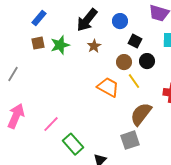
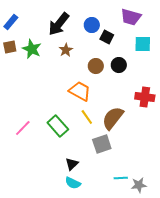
black square: (135, 41) -> (107, 37), moved
green star: (60, 45) -> (32, 49), turned -30
yellow line: (134, 81) -> (87, 117), moved
green rectangle: (73, 144) -> (58, 126), moved

